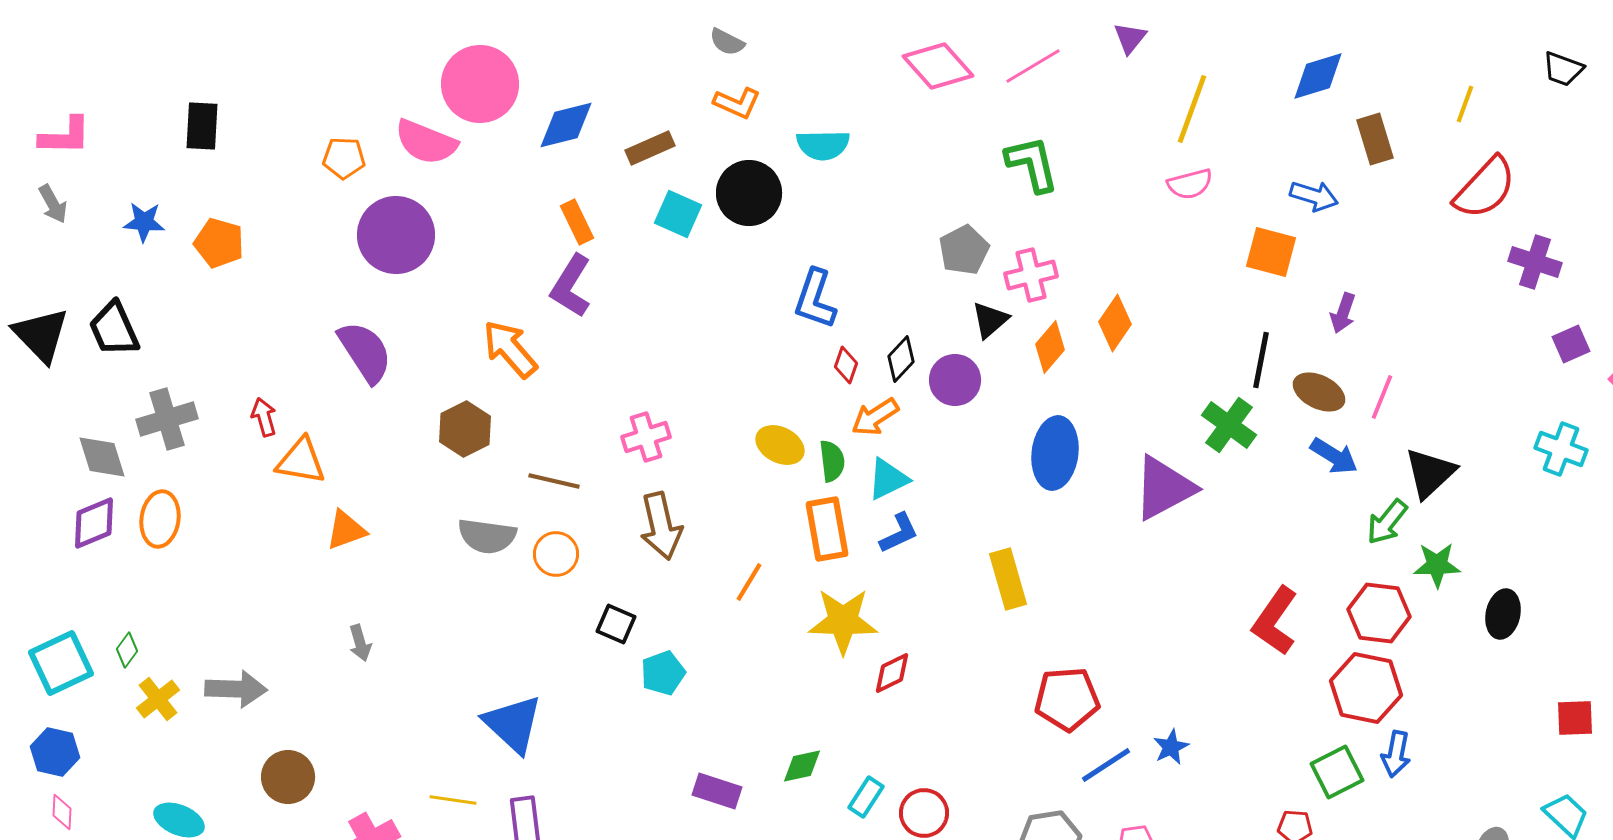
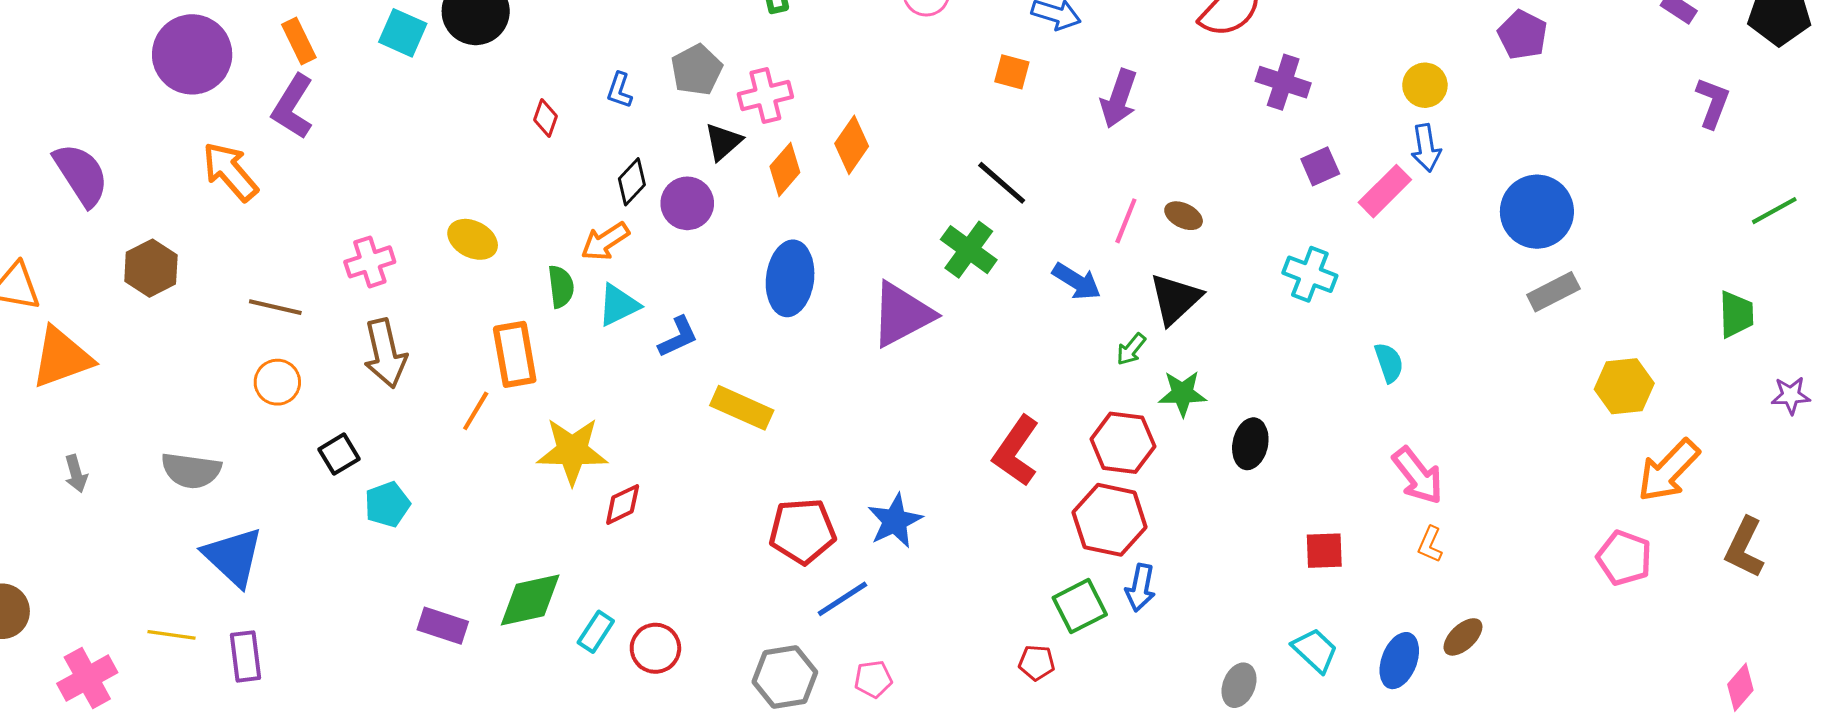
purple circle: (396, 235) -> (192, 54), moved
orange square: (1271, 252) -> (1012, 72), size x0.7
blue L-shape: (815, 299) -> (619, 90), moved, size x0.6
purple arrow: (1343, 313) -> (1119, 99), moved, size x1.4
black line: (1261, 360) -> (1002, 183), turned -60
red diamond: (846, 365) -> (546, 118), moved
brown ellipse: (1319, 392) -> (1184, 216), moved, size x0.7
brown hexagon: (465, 429) -> (151, 268), moved
yellow ellipse: (780, 445) -> (473, 239), moved
green arrow: (1387, 522) -> (1131, 349), size x0.7
orange rectangle: (827, 529) -> (515, 354), moved
orange triangle: (346, 530) -> (62, 357), size x1.5
blue L-shape: (899, 533) -> (678, 337), moved
gray semicircle: (487, 536) -> (191, 470), moved
yellow rectangle: (1008, 579) -> (742, 408), turned -50
black square: (616, 624) -> (339, 454), turned 36
blue star: (1171, 747) -> (895, 521), moved, size x1.5
green diamond: (802, 766) -> (530, 600), size x1.6

